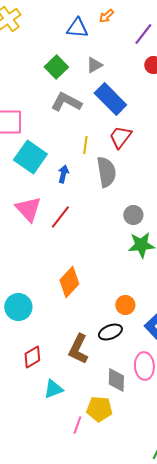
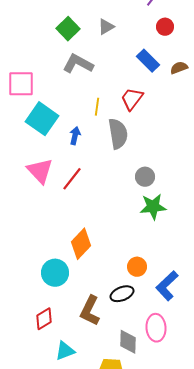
blue rectangle: (110, 99) -> (148, 61), moved, size x0.7
cyan circle: (18, 307) -> (55, 273), moved

